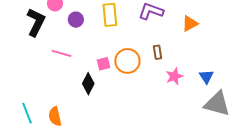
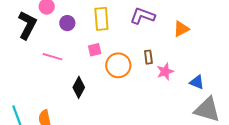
pink square: (103, 64) -> (95, 50), moved
pink star: (174, 76) -> (165, 71), moved
blue triangle: (206, 77) -> (197, 82), turned -35

